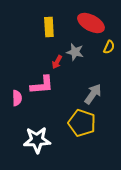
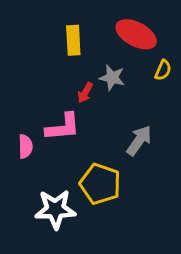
yellow pentagon: (82, 123) -> (100, 184), moved

